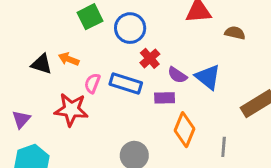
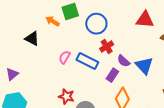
orange arrow: (69, 59) -> (52, 21), moved
purple rectangle: (165, 98) -> (112, 75), turned -64
red star: (71, 110) -> (66, 96), moved, size x0.7

